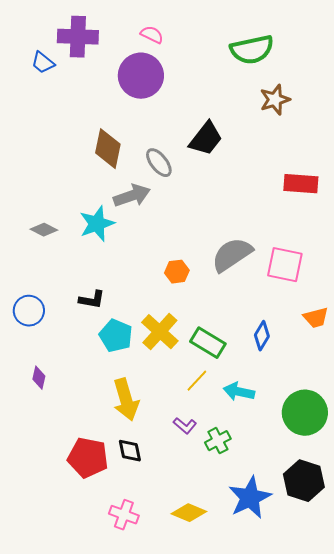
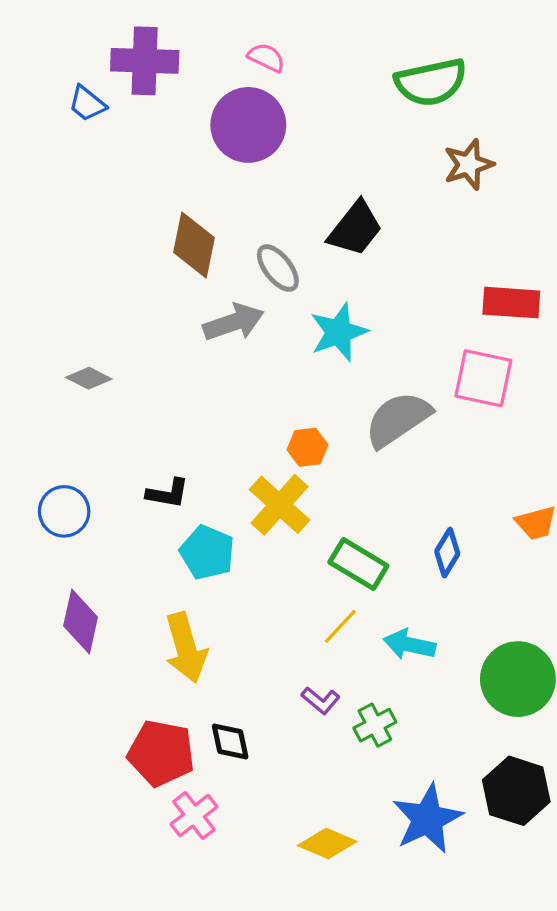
cyan star: (97, 224) -> (339, 332), moved
pink square: (285, 265) -> (483, 378), moved
yellow cross: (160, 332) -> (280, 505), moved
purple diamond: (39, 378) -> (81, 622), size x1.6
yellow arrow: (126, 400) -> (186, 648), moved
pink cross: (124, 515) -> (194, 816), moved, turned 32

